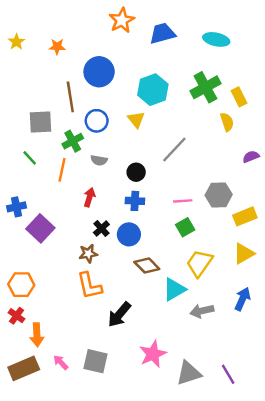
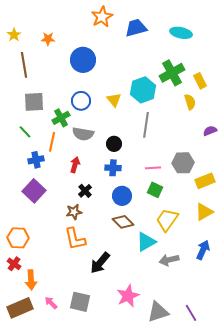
cyan hexagon: (153, 90) -> (143, 90), moved
brown line: (70, 97) -> (24, 65), moved
gray line: (174, 149) -> (146, 125), turned -35
gray semicircle: (99, 160) -> (83, 134), size x1.5
blue cross: (16, 207) -> (36, 160), moved
green square: (185, 227) -> (155, 190), turned -35
blue circle: (129, 234) -> (122, 196), moved

